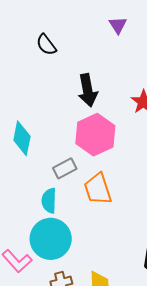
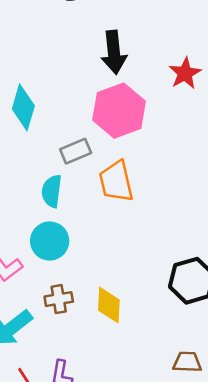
cyan circle: (51, 239) -> (50, 241), size x0.7

